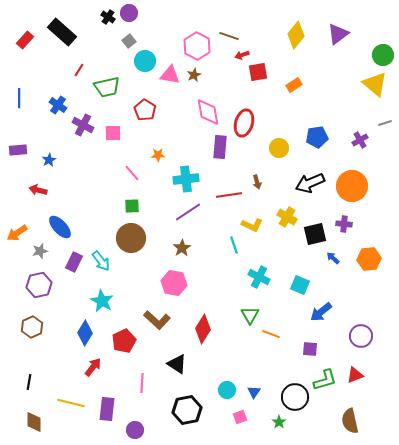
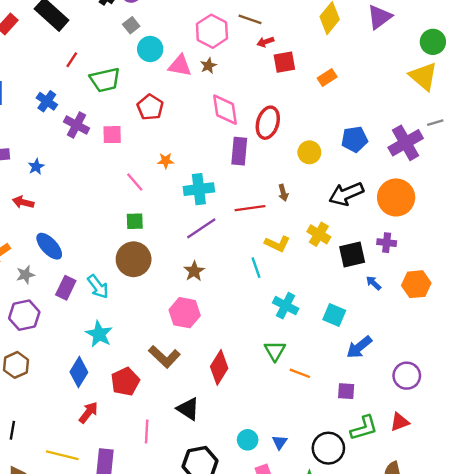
purple cross: (360, 140) -> (406, 143), size x1.8

